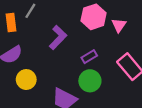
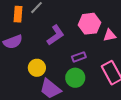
pink triangle: (119, 25) -> (110, 35), turned 32
yellow circle: (26, 80) -> (37, 68), moved

